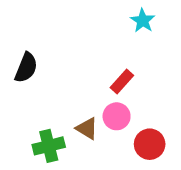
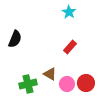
cyan star: (143, 21) -> (69, 12), moved
pink circle: (117, 116) -> (67, 84), moved

